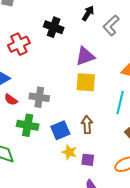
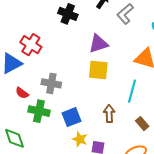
red cross: (19, 44) -> (31, 45), moved, turned -35
red semicircle: (11, 100) -> (22, 93), moved
brown arrow: (87, 125) -> (109, 114), moved

